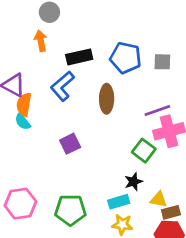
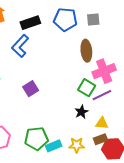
brown ellipse: (107, 99) -> (86, 51), moved
purple line: (157, 111) -> (102, 95), moved
cyan rectangle: (119, 202) -> (54, 146), moved
brown rectangle: (171, 212) -> (100, 139), moved

